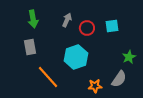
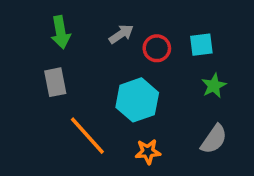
gray arrow: (67, 20) -> (121, 34), turned 32
green star: (129, 57) -> (214, 86), moved
orange star: (95, 86) -> (148, 152), moved

